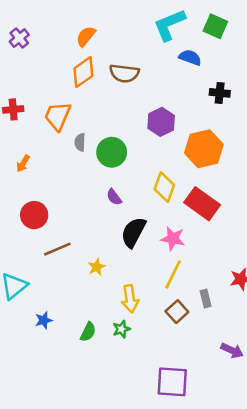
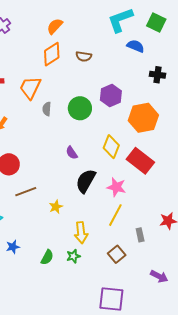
brown semicircle: (124, 73) -> (84, 56), size x0.7
green circle: (112, 152) -> (80, 108), moved
brown square: (177, 312) -> (117, 254), moved

